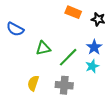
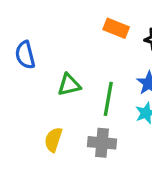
blue semicircle: (15, 29) -> (25, 55), turned 48
green line: (68, 57) -> (108, 99), turned -35

